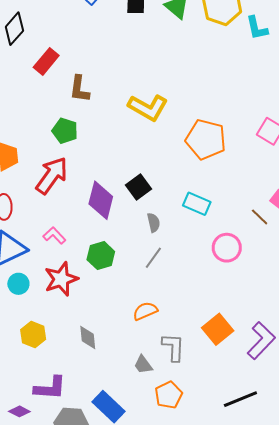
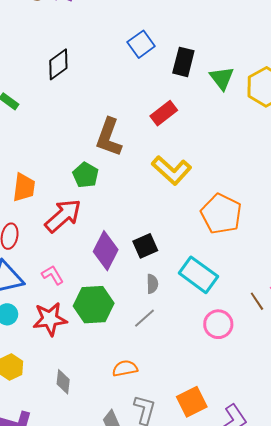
red rectangle: (46, 61) -> (164, 113), moved
brown L-shape: (79, 89) -> (109, 137), size x1.4
cyan rectangle: (197, 204) -> (198, 275), size x1.4
green hexagon: (101, 256) -> (94, 305), size x1.4

